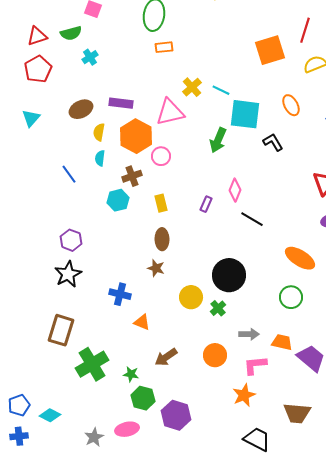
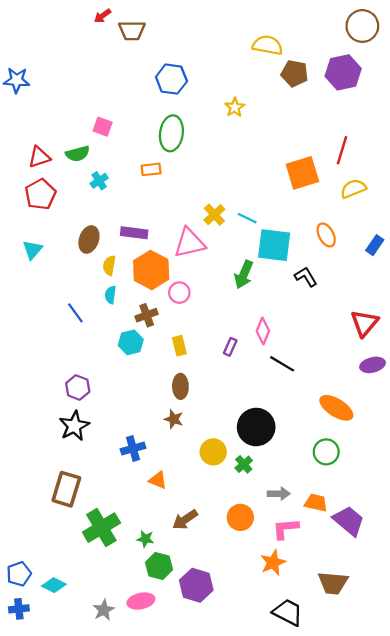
orange rectangle: (164, 47) -> (151, 169), moved
brown ellipse: (81, 109) -> (89, 239), turned -45
blue cross: (120, 294) -> (133, 448), turned -30

